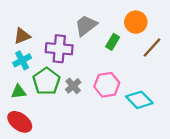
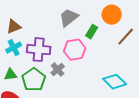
purple cross: (59, 49) -> (39, 50), moved
green pentagon: (46, 81) -> (34, 80), moved
pink hexagon: (107, 85) -> (75, 50), moved

